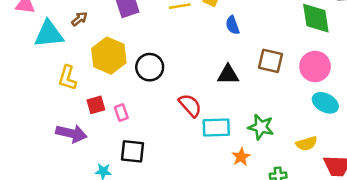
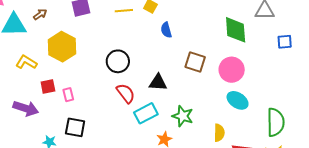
black circle: (150, 67) -> (118, 61), moved
black triangle: (228, 75) -> (158, 82), moved
yellow L-shape: (67, 78) -> (26, 62), turned 100
cyan rectangle: (216, 127) -> (146, 113), turned -30
yellow semicircle: (306, 144) -> (219, 133), turned -78

